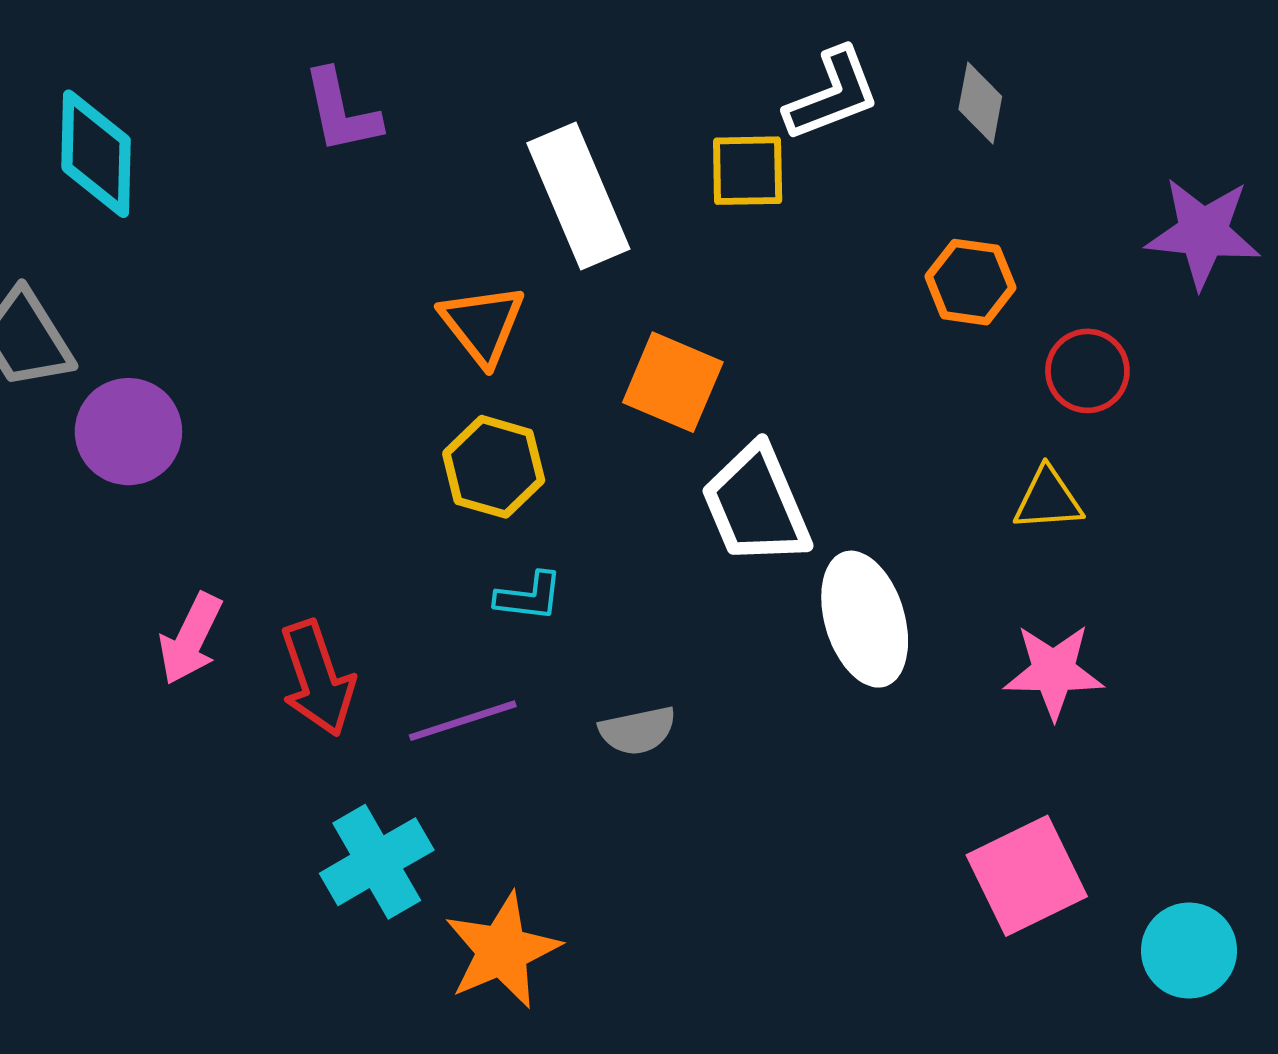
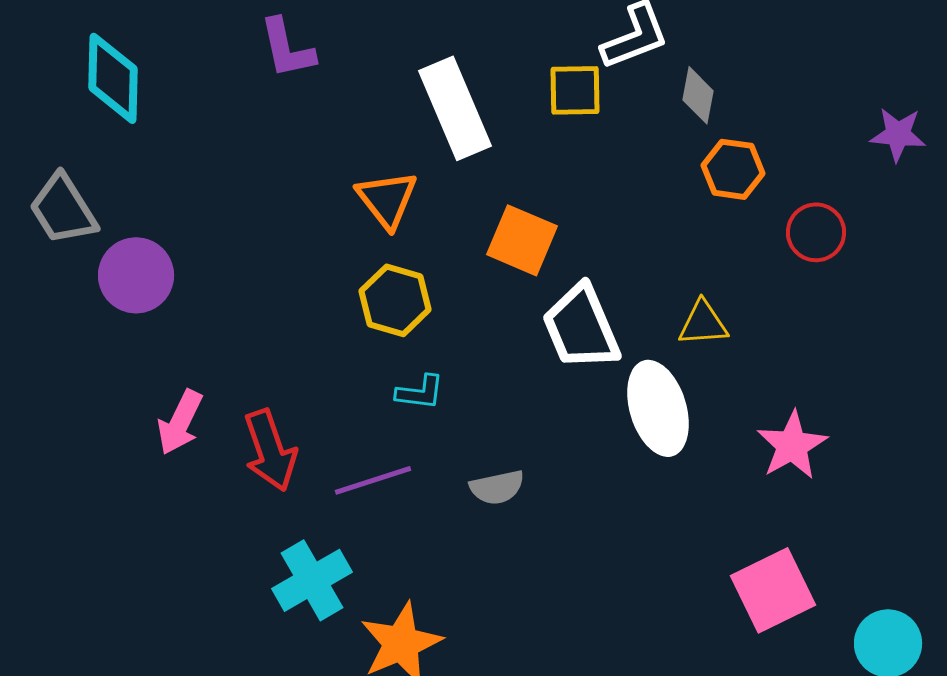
gray diamond: (980, 103) -> (698, 95), moved
purple star: (1203, 233) -> (898, 134), size x0.7
yellow triangle: (1048, 499) -> (703, 323), moved
pink star: (1054, 671) -> (792, 445), turned -30

